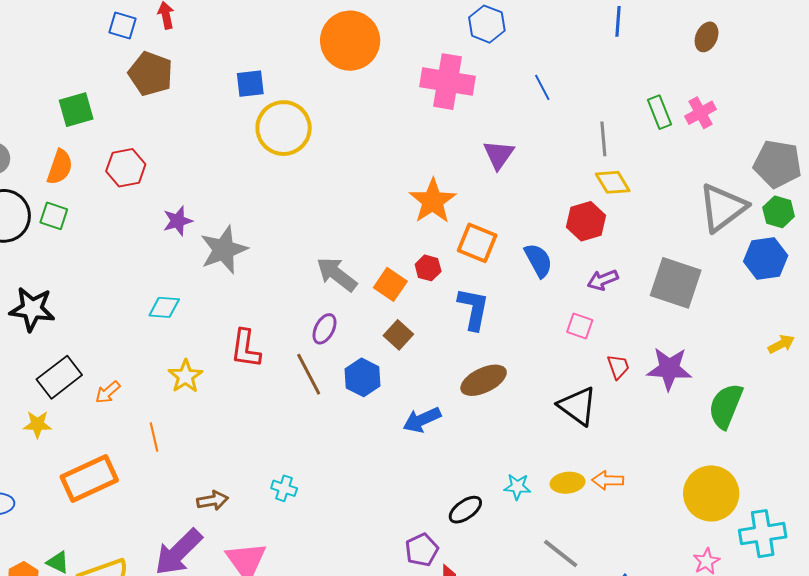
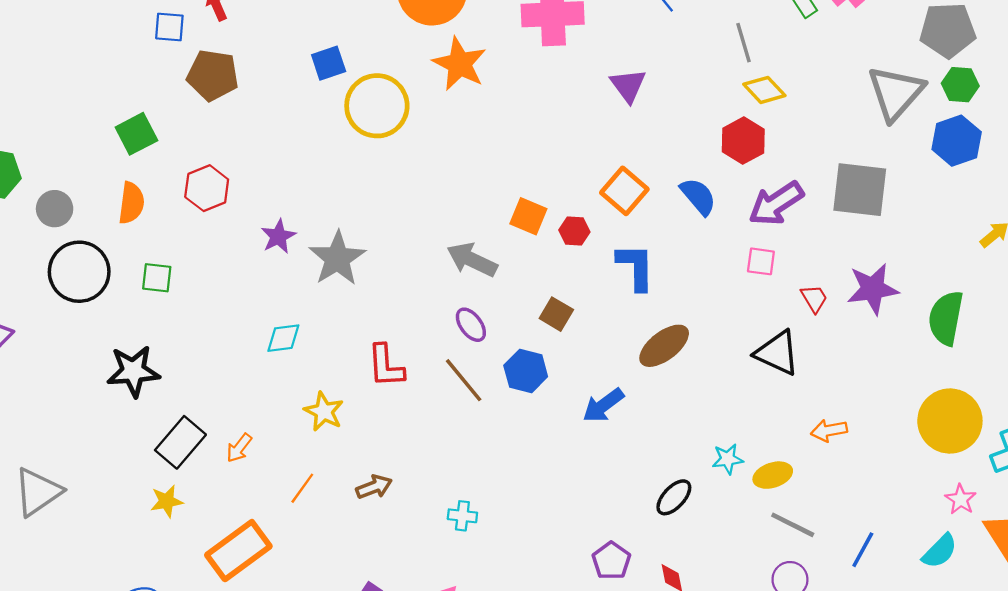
orange star: (433, 201) -> (460, 64), moved
green square: (54, 216) -> (157, 278), moved
orange square: (477, 243) -> (624, 191), turned 30
purple arrow: (603, 280) -> (776, 203), size x1.6
orange square: (390, 284) -> (528, 216), moved
purple ellipse: (324, 329) -> (471, 325), turned -52
orange line: (154, 437) -> (302, 488), turned 60
yellow ellipse: (568, 483) -> (773, 475), moved
brown arrow: (213, 500) -> (374, 487), moved
purple pentagon: (422, 550) -> (611, 561), moved

